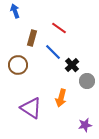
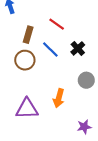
brown circle: (18, 65) -> (25, 60), moved
black cross: (72, 65) -> (78, 48), moved
purple triangle: (31, 108) -> (27, 109), turned -35

